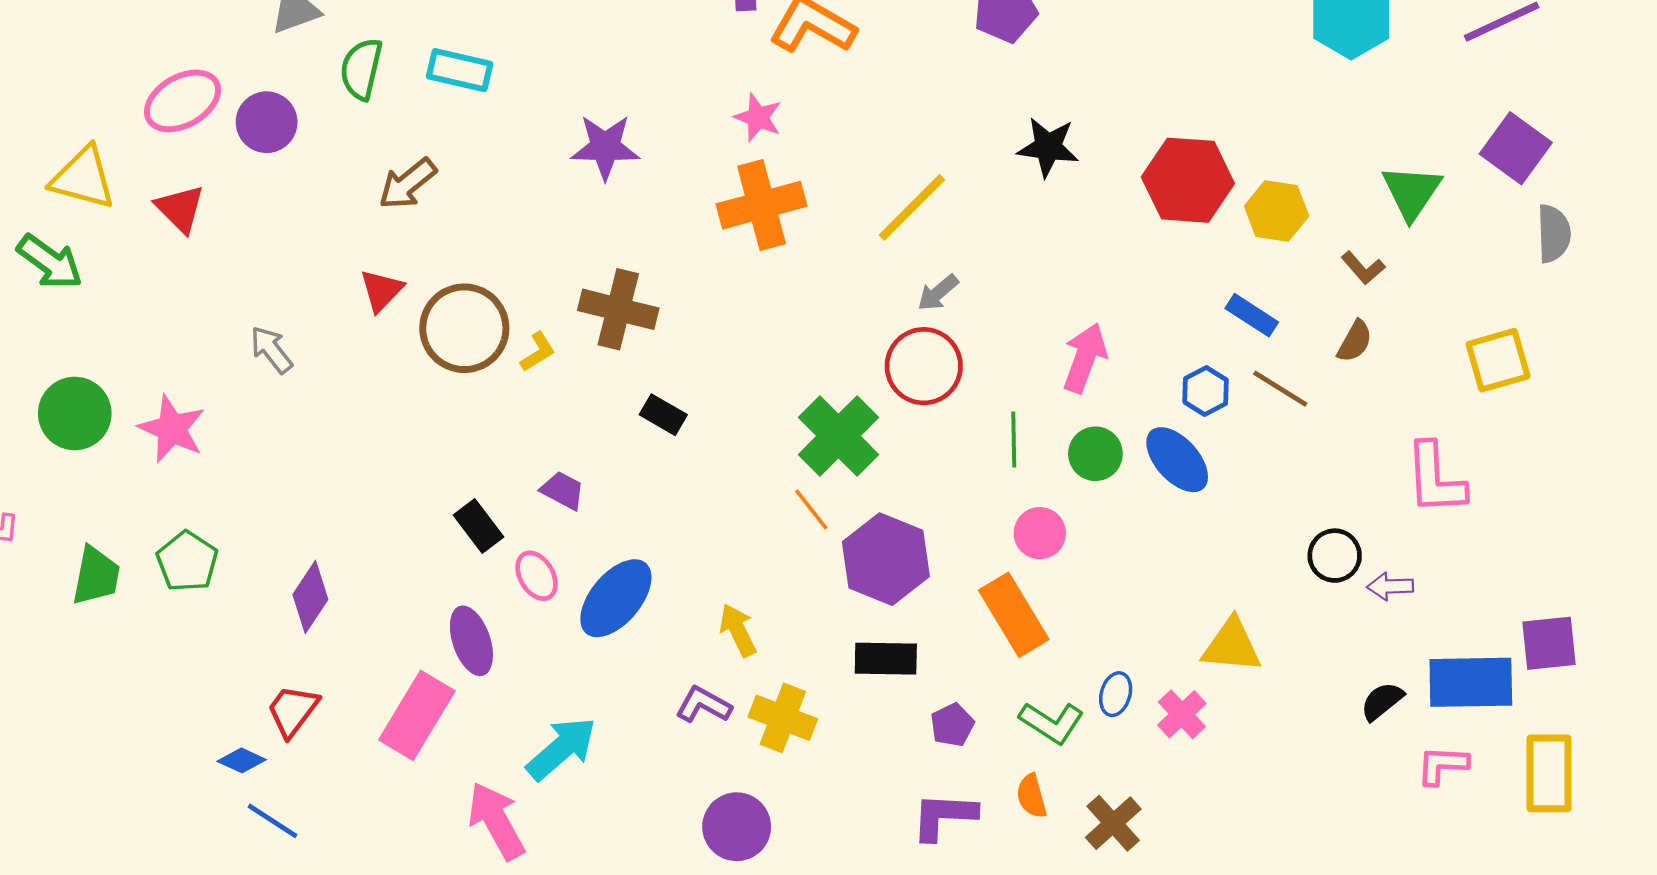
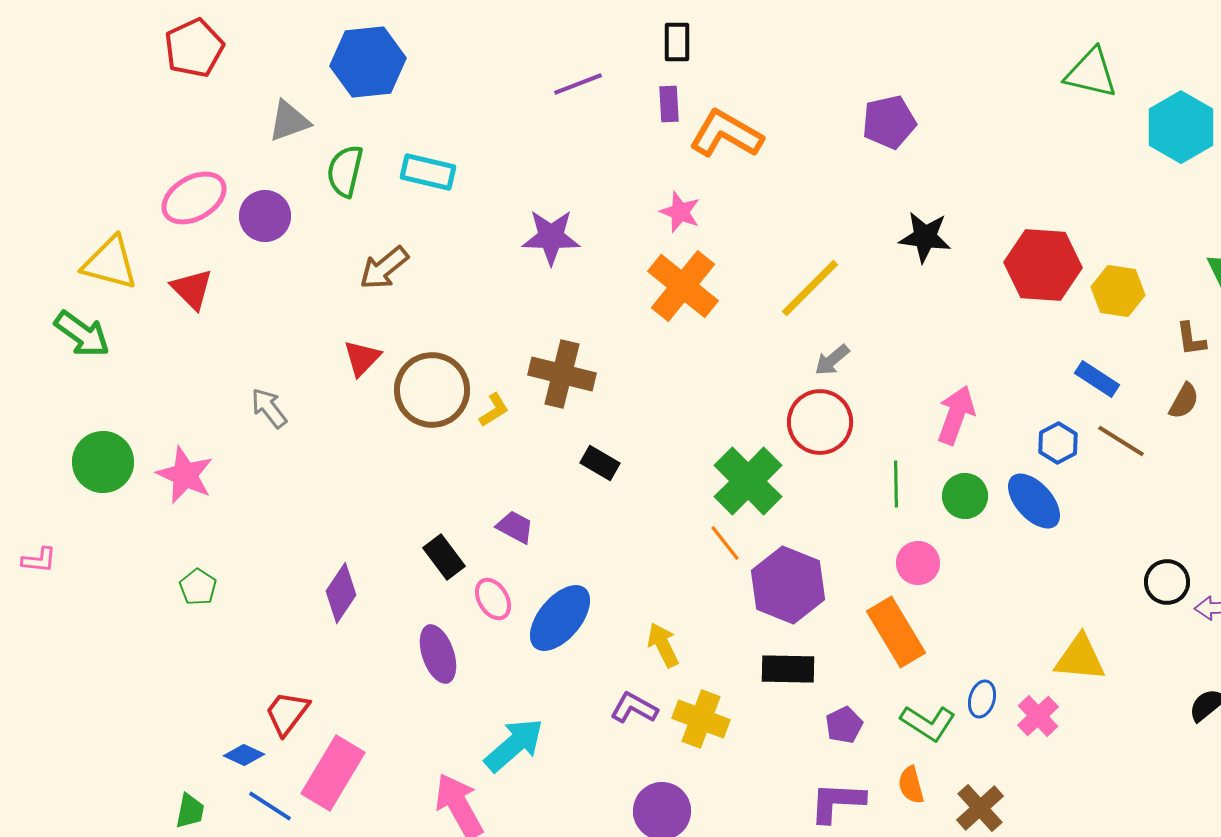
orange cross: (762, 205) -> (683, 286), turned -36
brown L-shape: (1363, 268) -> (1191, 339), turned 33
green pentagon: (187, 561) -> (198, 587), size x0.7
green trapezoid: (96, 576) -> (190, 811), moved, size x0.7
purple diamond: (310, 597) -> (341, 593), moved
pink rectangle: (417, 715) -> (333, 773), moved

